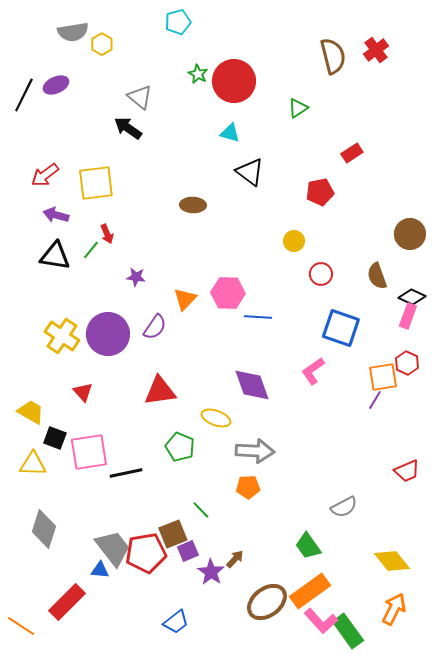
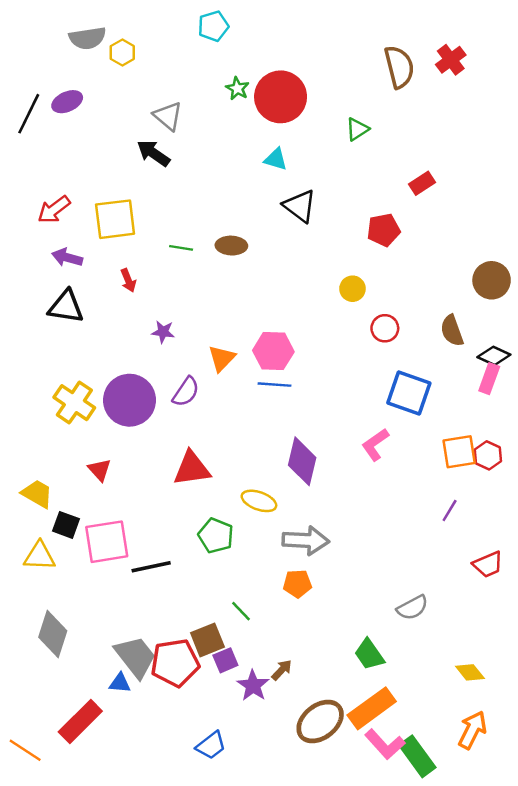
green line: (91, 250) -> (181, 248), moved, turned 60
blue line: (258, 317) -> (275, 385), moved
red hexagon: (407, 363) -> (488, 455), moved
purple diamond: (252, 385) -> (302, 461), turned 33
purple line: (375, 400) -> (450, 510), moved
yellow diamond: (392, 561) -> (470, 672), size x0.7

